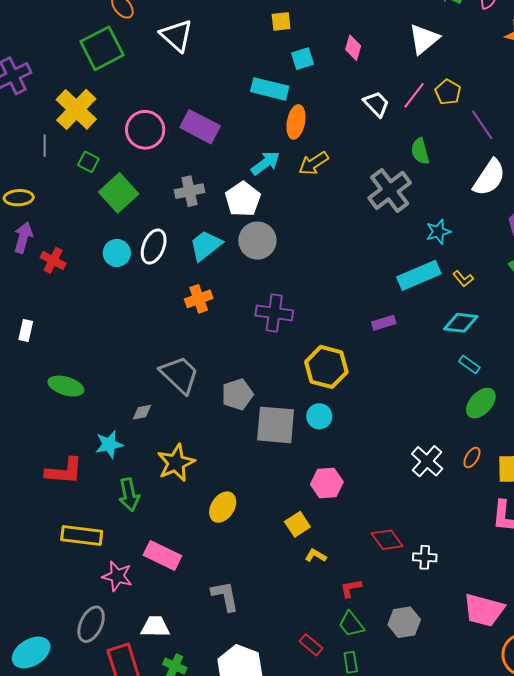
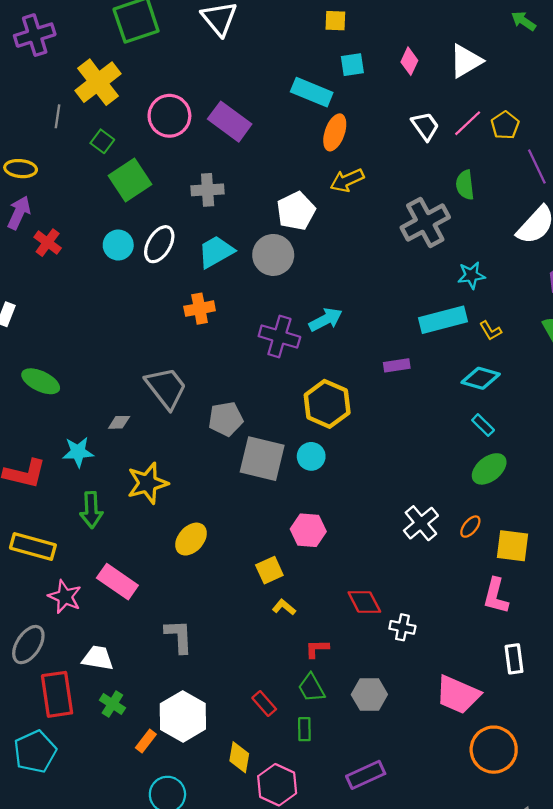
white triangle: (424, 39) -> (466, 61), moved
cyan arrow: (266, 163) -> (326, 320), moved
white pentagon: (243, 199) -> (296, 211), moved

